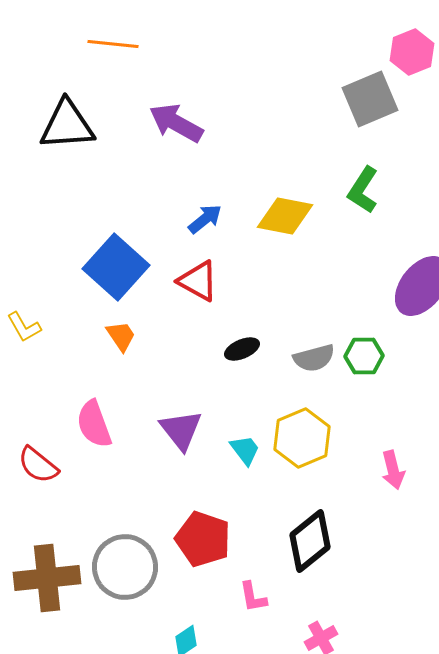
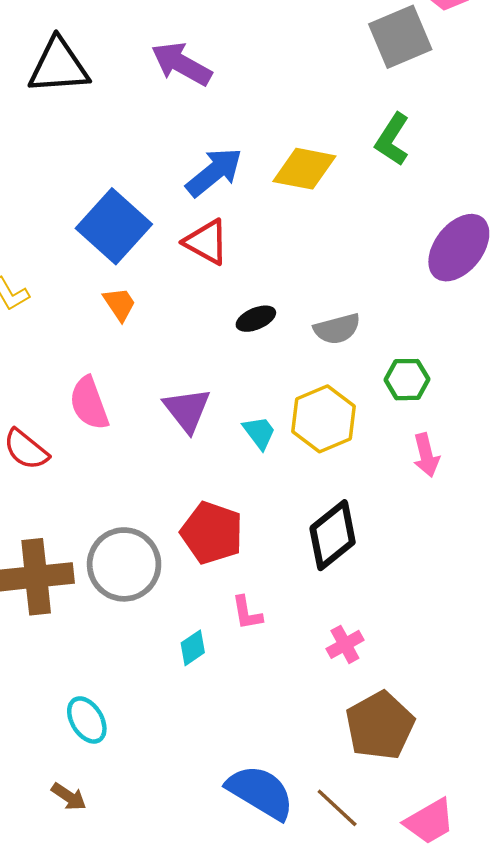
blue arrow: (205, 219) -> (214, 172), size x1.5
green hexagon: (364, 356) -> (407, 380), moved
pink L-shape: (253, 597) -> (247, 613), moved

